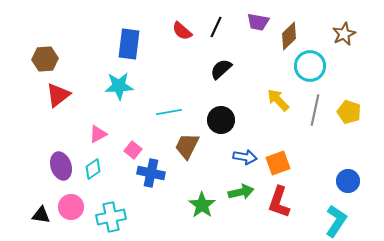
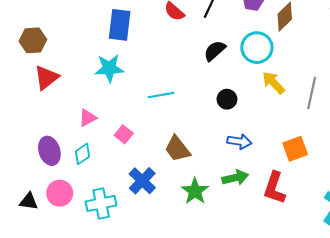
cyan circle: (310, 66) -> (257, 48), moved
black circle: (221, 120) -> (227, 99), moved, size x0.7
brown trapezoid: (187, 146) -> (177, 149), moved, turned -64
orange square: (278, 163) -> (295, 149), moved
blue cross: (151, 173) -> (142, 181), moved, turned 32

